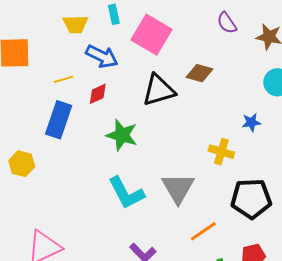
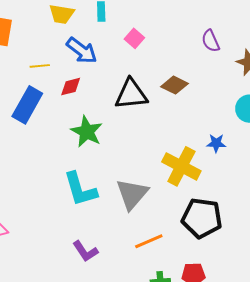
pink square: (151, 35) -> (134, 38), size x0.5
yellow cross: (221, 152) -> (181, 166), size x1.5

